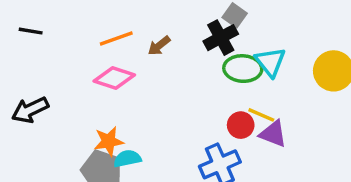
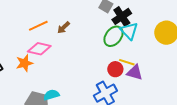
black cross: (221, 38) -> (122, 16), moved
green ellipse: (243, 69) -> (113, 36), turned -50
orange star: (109, 141) -> (24, 63), moved

